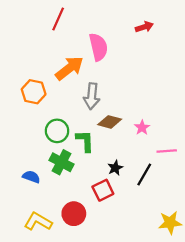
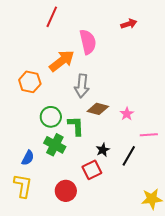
blue semicircle: (31, 177) -> (28, 158), turned 98
yellow L-shape: (38, 222) -> (23, 186), moved, turned 70

